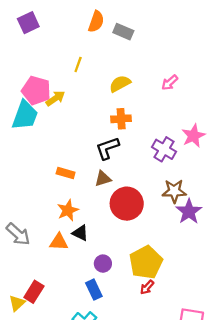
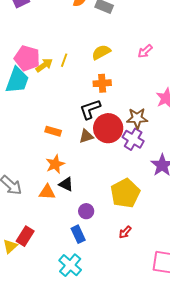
yellow line: (78, 64) -> (64, 60), moved
purple cross: (164, 149) -> (133, 139), moved
brown star: (174, 191) -> (137, 118), moved
red circle: (127, 204) -> (108, 128), moved
yellow pentagon: (146, 262) -> (125, 193), moved

